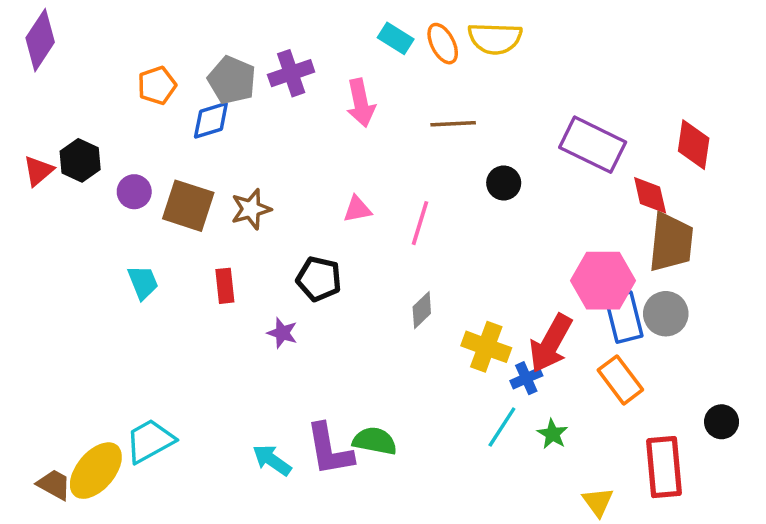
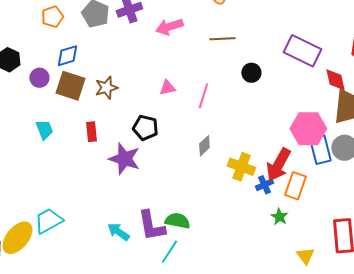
pink arrow: (361, 103) -> (169, 27), turned 84
blue diamond: (211, 120) -> (67, 56), moved
purple star: (282, 333) -> (124, 159), size x1.8
orange rectangle: (620, 380) -> (295, 186), moved, turned 56
cyan line: (502, 427) -> (169, 252), moved

